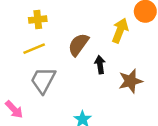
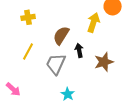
yellow line: (34, 49) -> (28, 51), moved, turned -36
gray trapezoid: (43, 80) -> (56, 64), moved

